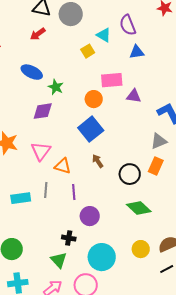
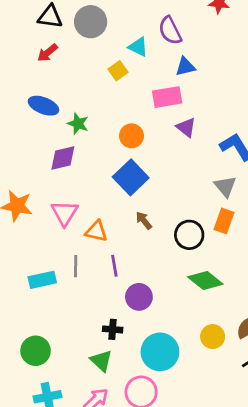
pink rectangle: (112, 80) -> (167, 97), moved
purple triangle: (134, 96) -> (186, 127), turned 35
gray triangle: (159, 141) -> (225, 186), turned -42

